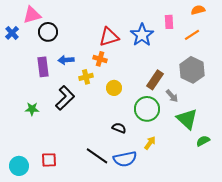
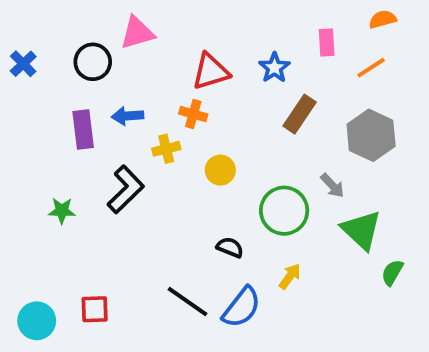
pink triangle: (32, 15) -> (137, 33), moved
blue star: (142, 35) -> (274, 68), size x0.7
brown rectangle: (155, 80) -> (300, 114), moved
green semicircle: (203, 141) -> (392, 272), turned -32
blue semicircle: (125, 159) -> (242, 307), turned -40

